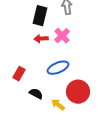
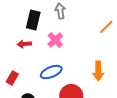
red arrow: (41, 39) -> (24, 44), moved

